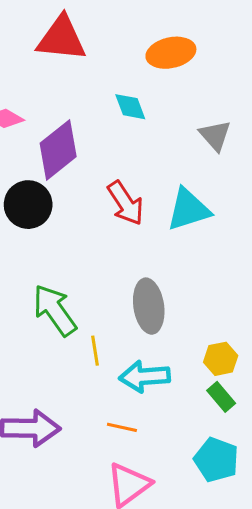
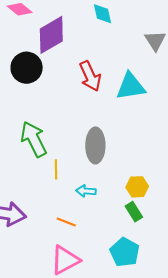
cyan arrow: (145, 377) -> (86, 191), size x0.6

